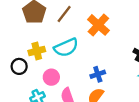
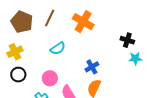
cyan semicircle: (66, 47) -> (58, 48), size x0.7
yellow cross: (37, 51) -> (15, 52), moved

